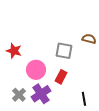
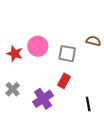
pink circle: (36, 70) -> (38, 46), moved
gray cross: (19, 95) -> (13, 89), moved

